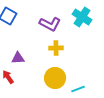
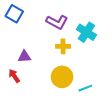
cyan cross: (82, 17) -> (86, 32), moved

